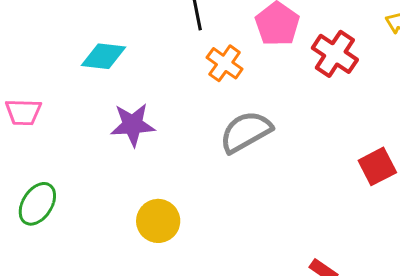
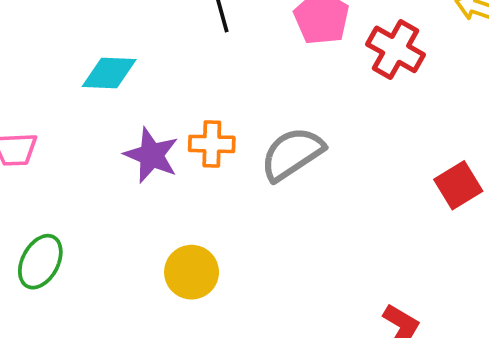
orange cross: (225, 63) -> (212, 144), moved, turned -30
purple star: (133, 125) -> (151, 155), turned 30

